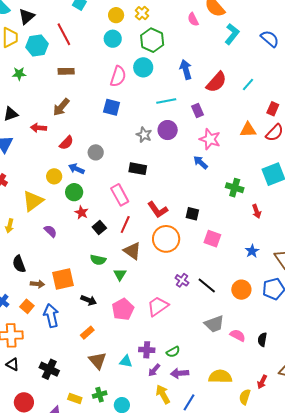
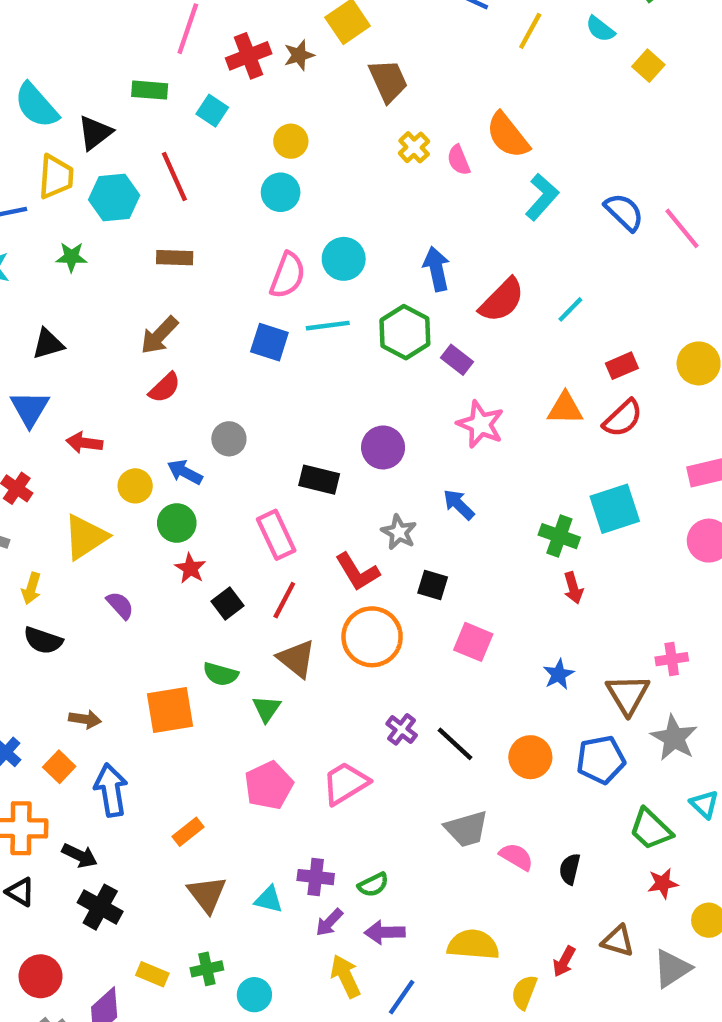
yellow cross: (142, 13) -> (414, 147), moved
green hexagon: (152, 40) -> (405, 332), moved
cyan line: (166, 101) -> (328, 326), moved
red rectangle: (273, 109) -> (622, 366), turned 40
purple rectangle: (198, 110) -> (457, 360), turned -32
red arrow: (38, 128) -> (84, 443), moved
purple circle: (168, 130) -> (383, 447), moved
gray star: (144, 135) -> (399, 532), moved
red semicircle: (66, 143) -> (165, 388), moved
blue arrow: (201, 162) -> (459, 505), moved
green cross: (235, 188) -> (559, 536), moved
black semicircle: (19, 264) -> (43, 640), moved, turned -54
orange square: (63, 279) -> (170, 710), moved
black arrow: (89, 300) -> (80, 856), moved

